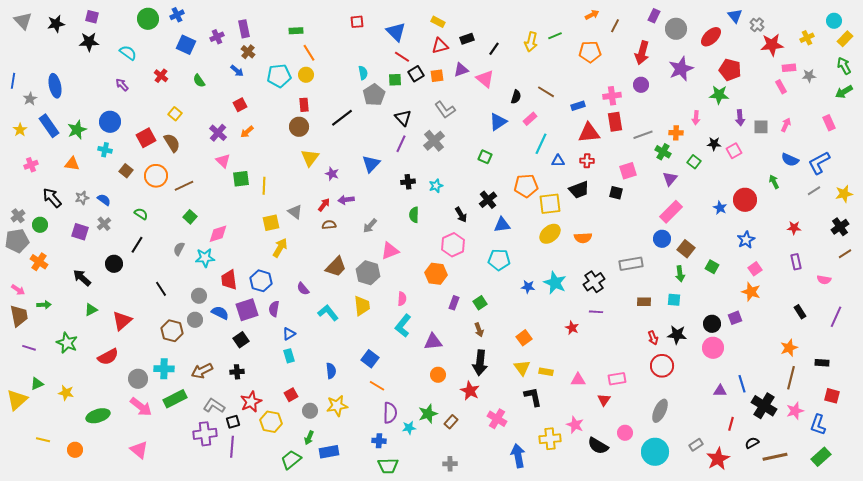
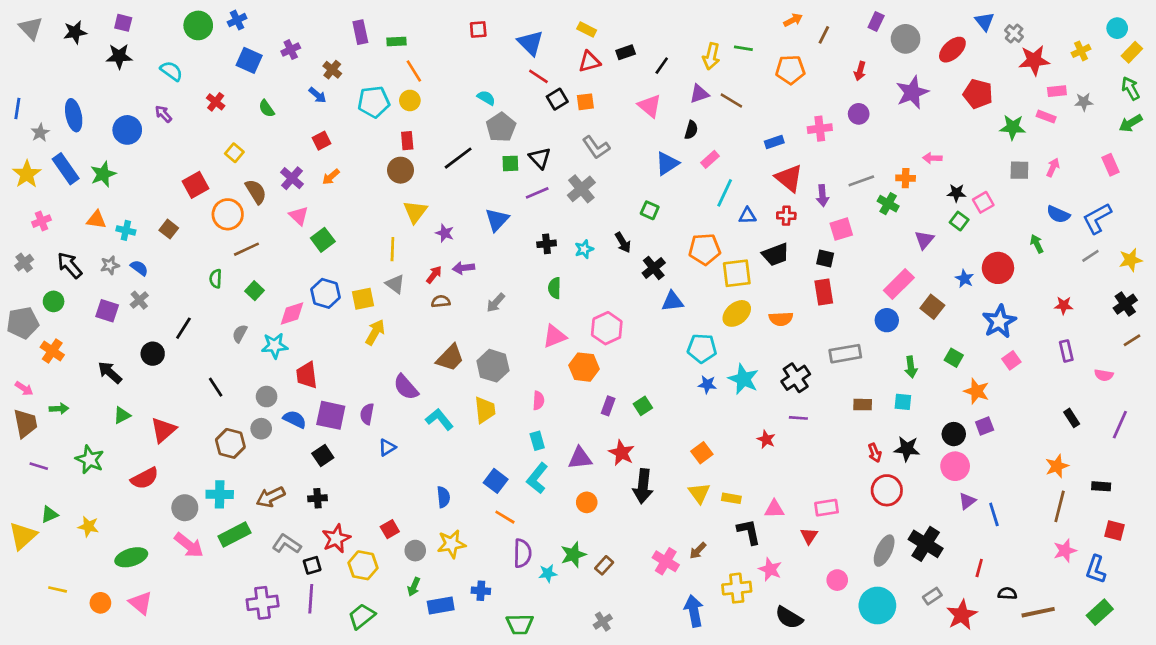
purple rectangle: (244, 29) -> (360, 32), moved
green line: (555, 36) -> (743, 48), turned 32
red arrow: (642, 53) -> (860, 71), size x0.6
purple triangle: (461, 70) -> (699, 94), moved
cyan semicircle: (363, 73) -> (486, 98), turned -48
green square: (395, 80) -> (510, 163), moved
pink rectangle: (781, 87) -> (1046, 117), turned -40
brown line: (546, 92) -> (731, 100), moved
green star: (719, 95) -> (1013, 127), moved
pink arrow: (696, 118) -> (932, 158), turned 88
purple arrow: (740, 118) -> (822, 196), moved
blue circle: (110, 122) -> (127, 130), moved
red rectangle: (615, 122) -> (824, 292), moved
yellow star: (20, 130) -> (27, 174), size x1.5
red triangle: (589, 133) -> (789, 178), turned 45
brown semicircle: (172, 143) -> (256, 192), moved
purple line: (401, 144) -> (537, 193), turned 42
cyan cross: (105, 150) -> (126, 230), moved
green square: (694, 162) -> (959, 221), moved
orange circle: (156, 176) -> (228, 214), moved
green square: (241, 179) -> (323, 240), turned -30
purple triangle: (670, 179) -> (924, 240), moved
yellow line: (264, 186) -> (392, 249), moved
green semicircle: (141, 214) -> (216, 279), moved, turned -120
black arrow: (461, 215) -> (623, 242), moved
gray cross: (18, 216) -> (24, 263), moved
blue star: (746, 240) -> (999, 322), size x1.4
brown square: (686, 249) -> (932, 307), moved
pink triangle: (390, 251) -> (555, 336), moved
cyan pentagon: (499, 260) -> (702, 348), moved
blue hexagon: (261, 281) -> (325, 293), moved
purple semicircle: (303, 289) -> (406, 387), size x1.5
orange star: (751, 292) -> (977, 391), moved
purple square: (247, 310) -> (331, 415), turned 30
cyan L-shape: (403, 326) -> (537, 478), moved
brown arrow: (479, 330) -> (698, 551), moved, turned 64
cyan rectangle: (289, 356) -> (537, 441), moved
red star: (470, 391) -> (622, 453), moved
purple triangle: (720, 391) -> (967, 501), moved, turned -40
black L-shape: (533, 397) -> (749, 532), moved
black cross: (764, 406) -> (926, 544), moved
purple cross: (205, 434) -> (263, 603), moved
blue cross: (379, 441) -> (481, 591), moved
black semicircle: (752, 443) -> (1007, 593), turned 32
black semicircle: (598, 446) -> (789, 618), moved
pink triangle: (139, 450) -> (141, 603), moved
green trapezoid: (291, 460) -> (362, 616), moved
gray cross: (450, 464) -> (603, 622), turned -32

